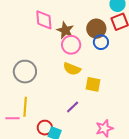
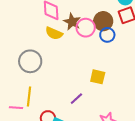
pink circle: (71, 45) -> (86, 28), moved
yellow semicircle: (72, 69) -> (54, 33), moved

